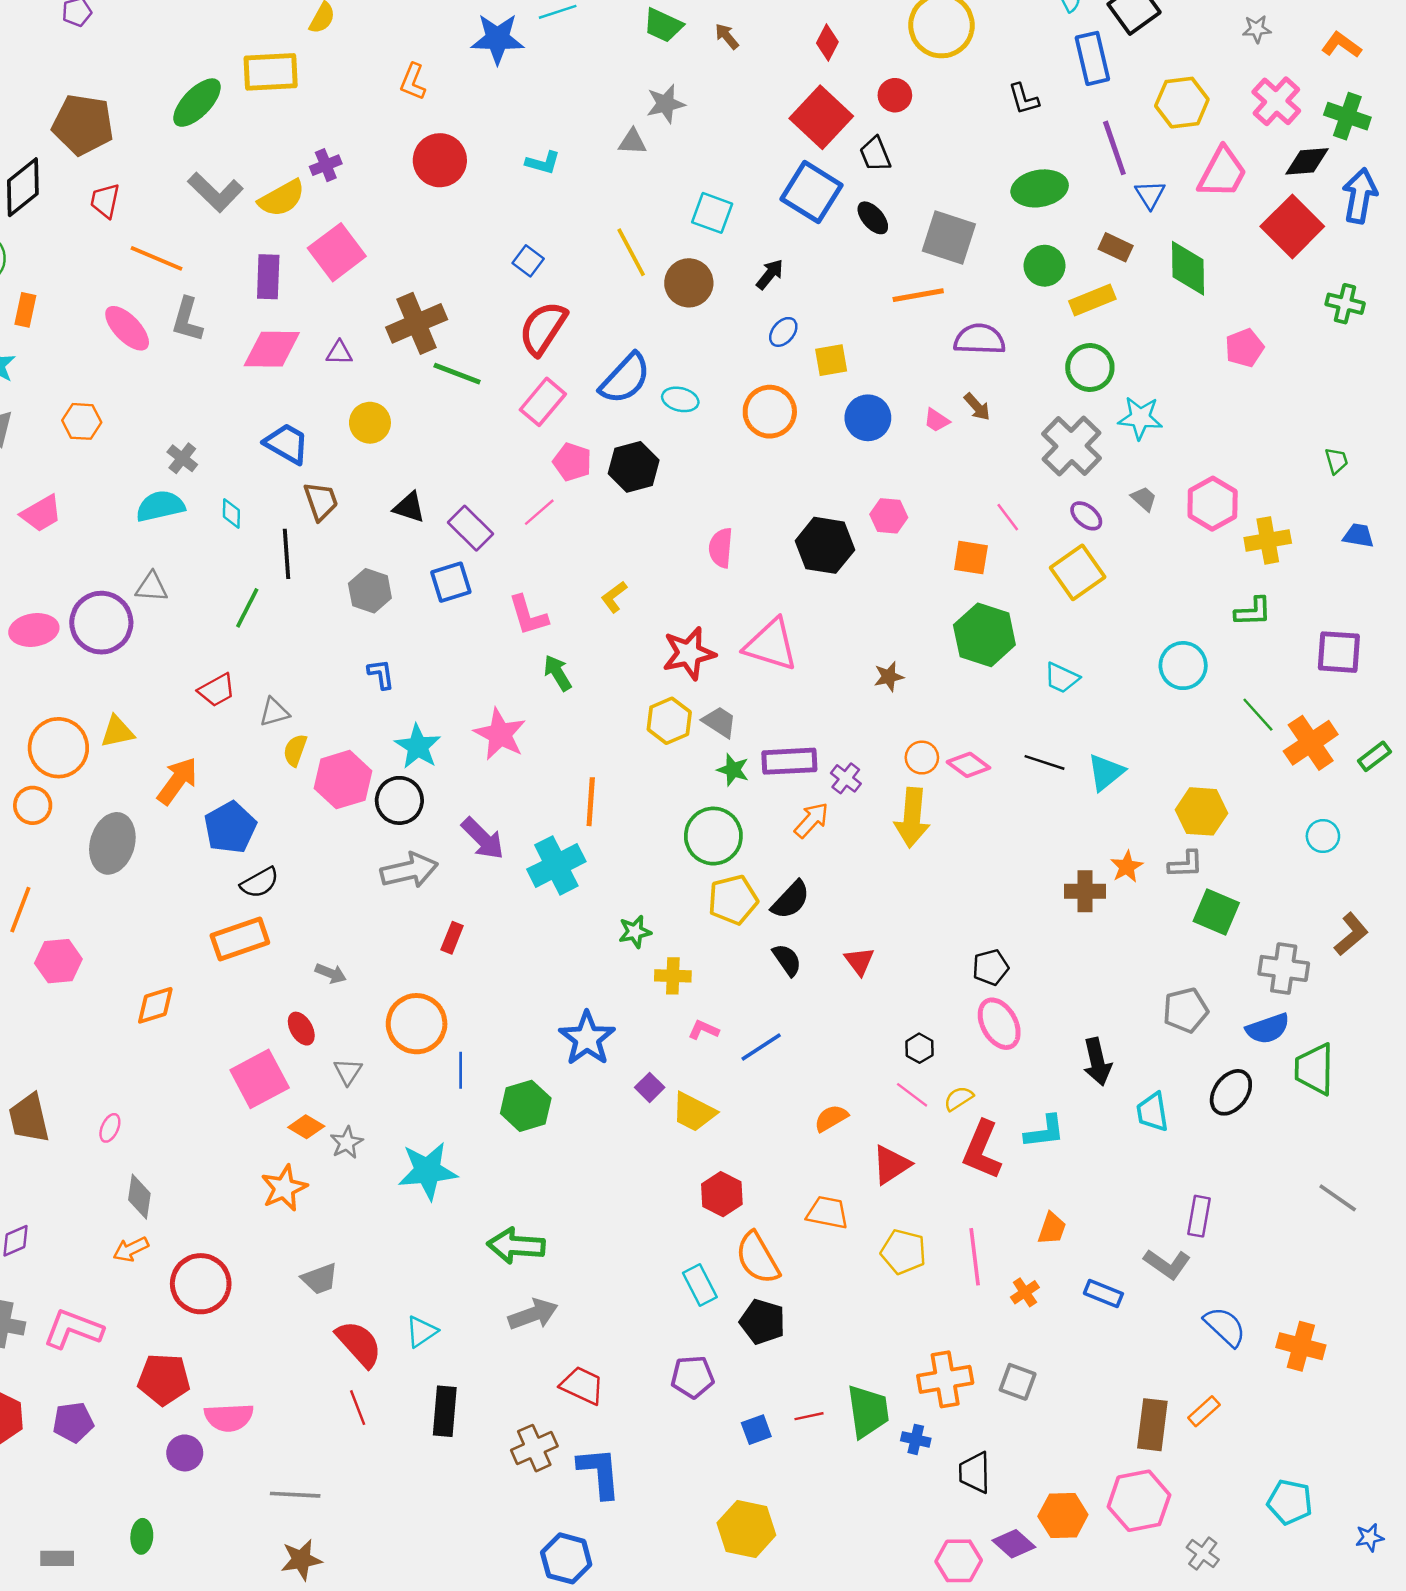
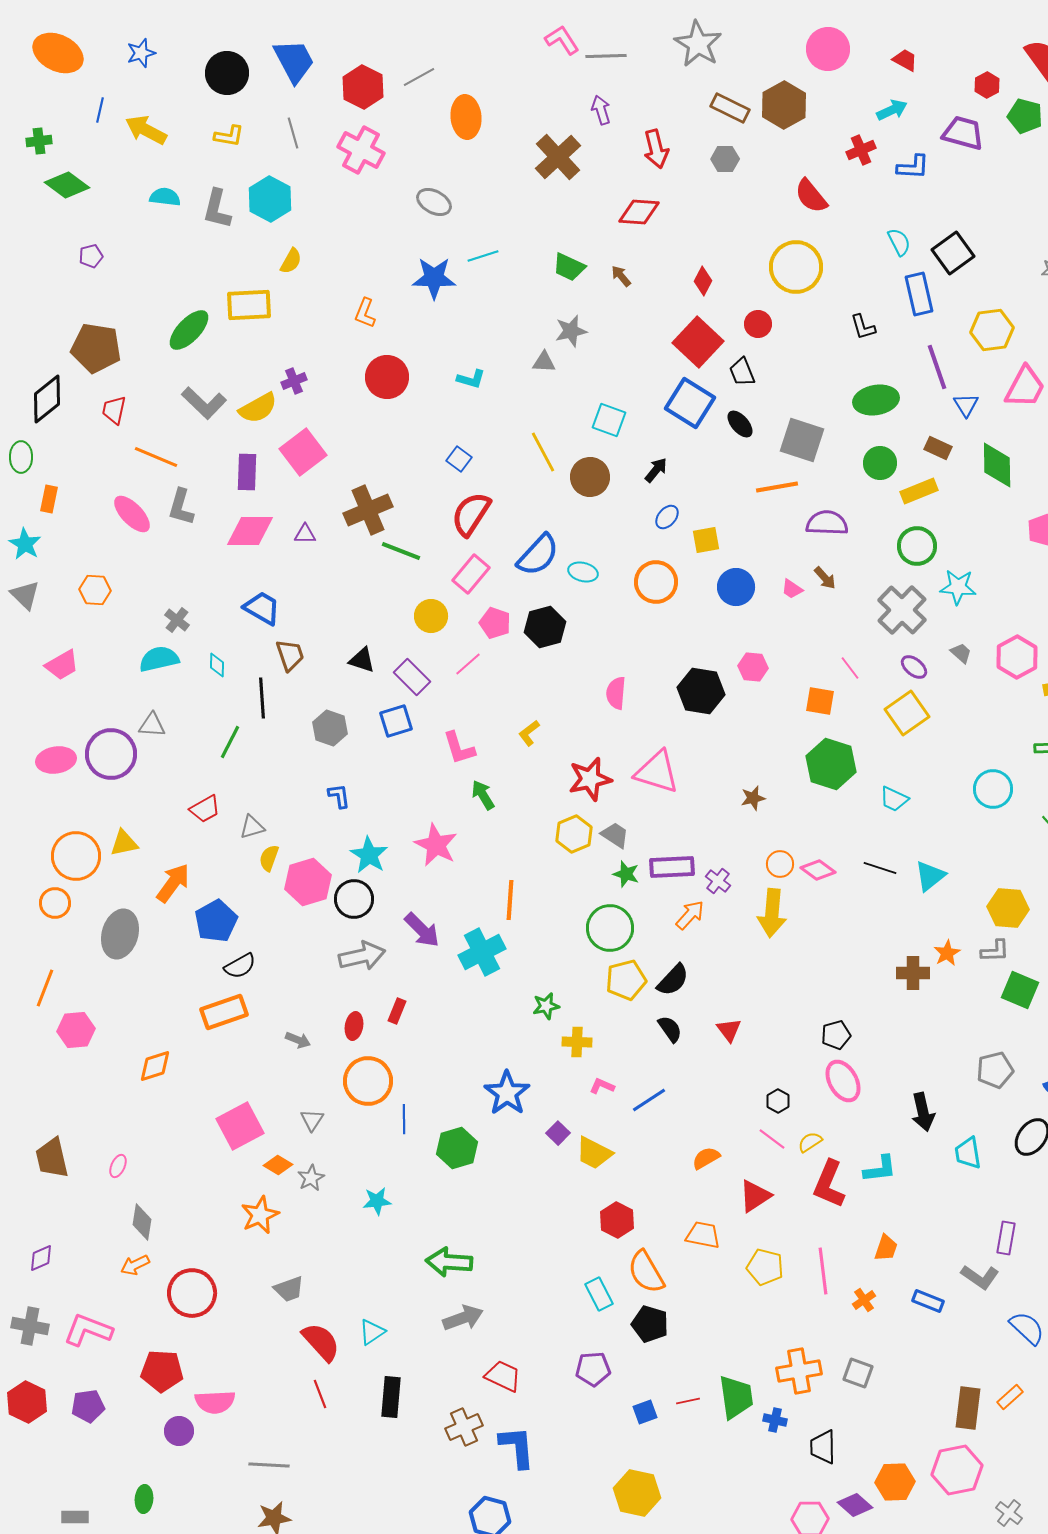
yellow circle: (370, 423) -> (431, 616), moved
red ellipse: (301, 1029) -> (354, 1026), moved, turned 40
cyan star: (428, 1171) -> (377, 1201), size x0.6

